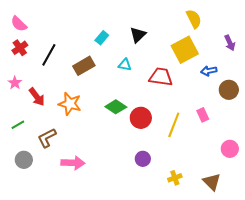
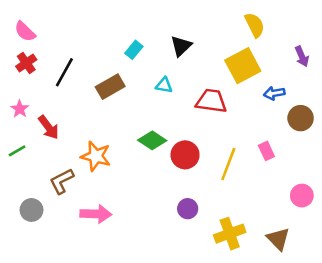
orange star: (70, 104) -> (96, 156), moved
green line: (18, 125) -> (17, 151), moved
yellow cross: (175, 178) -> (230, 234), size x1.6

